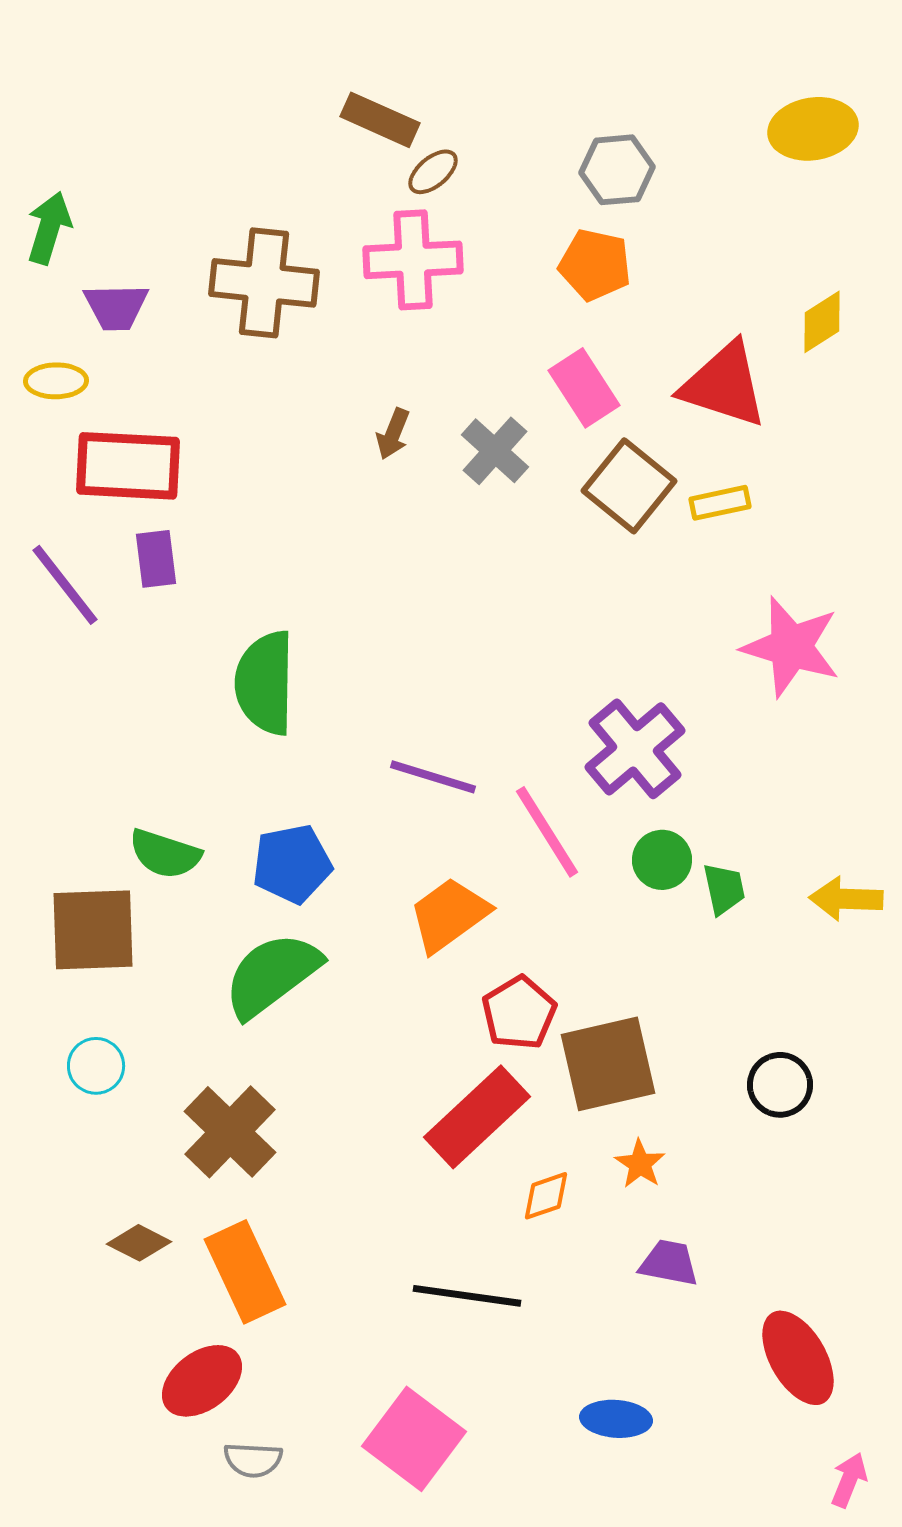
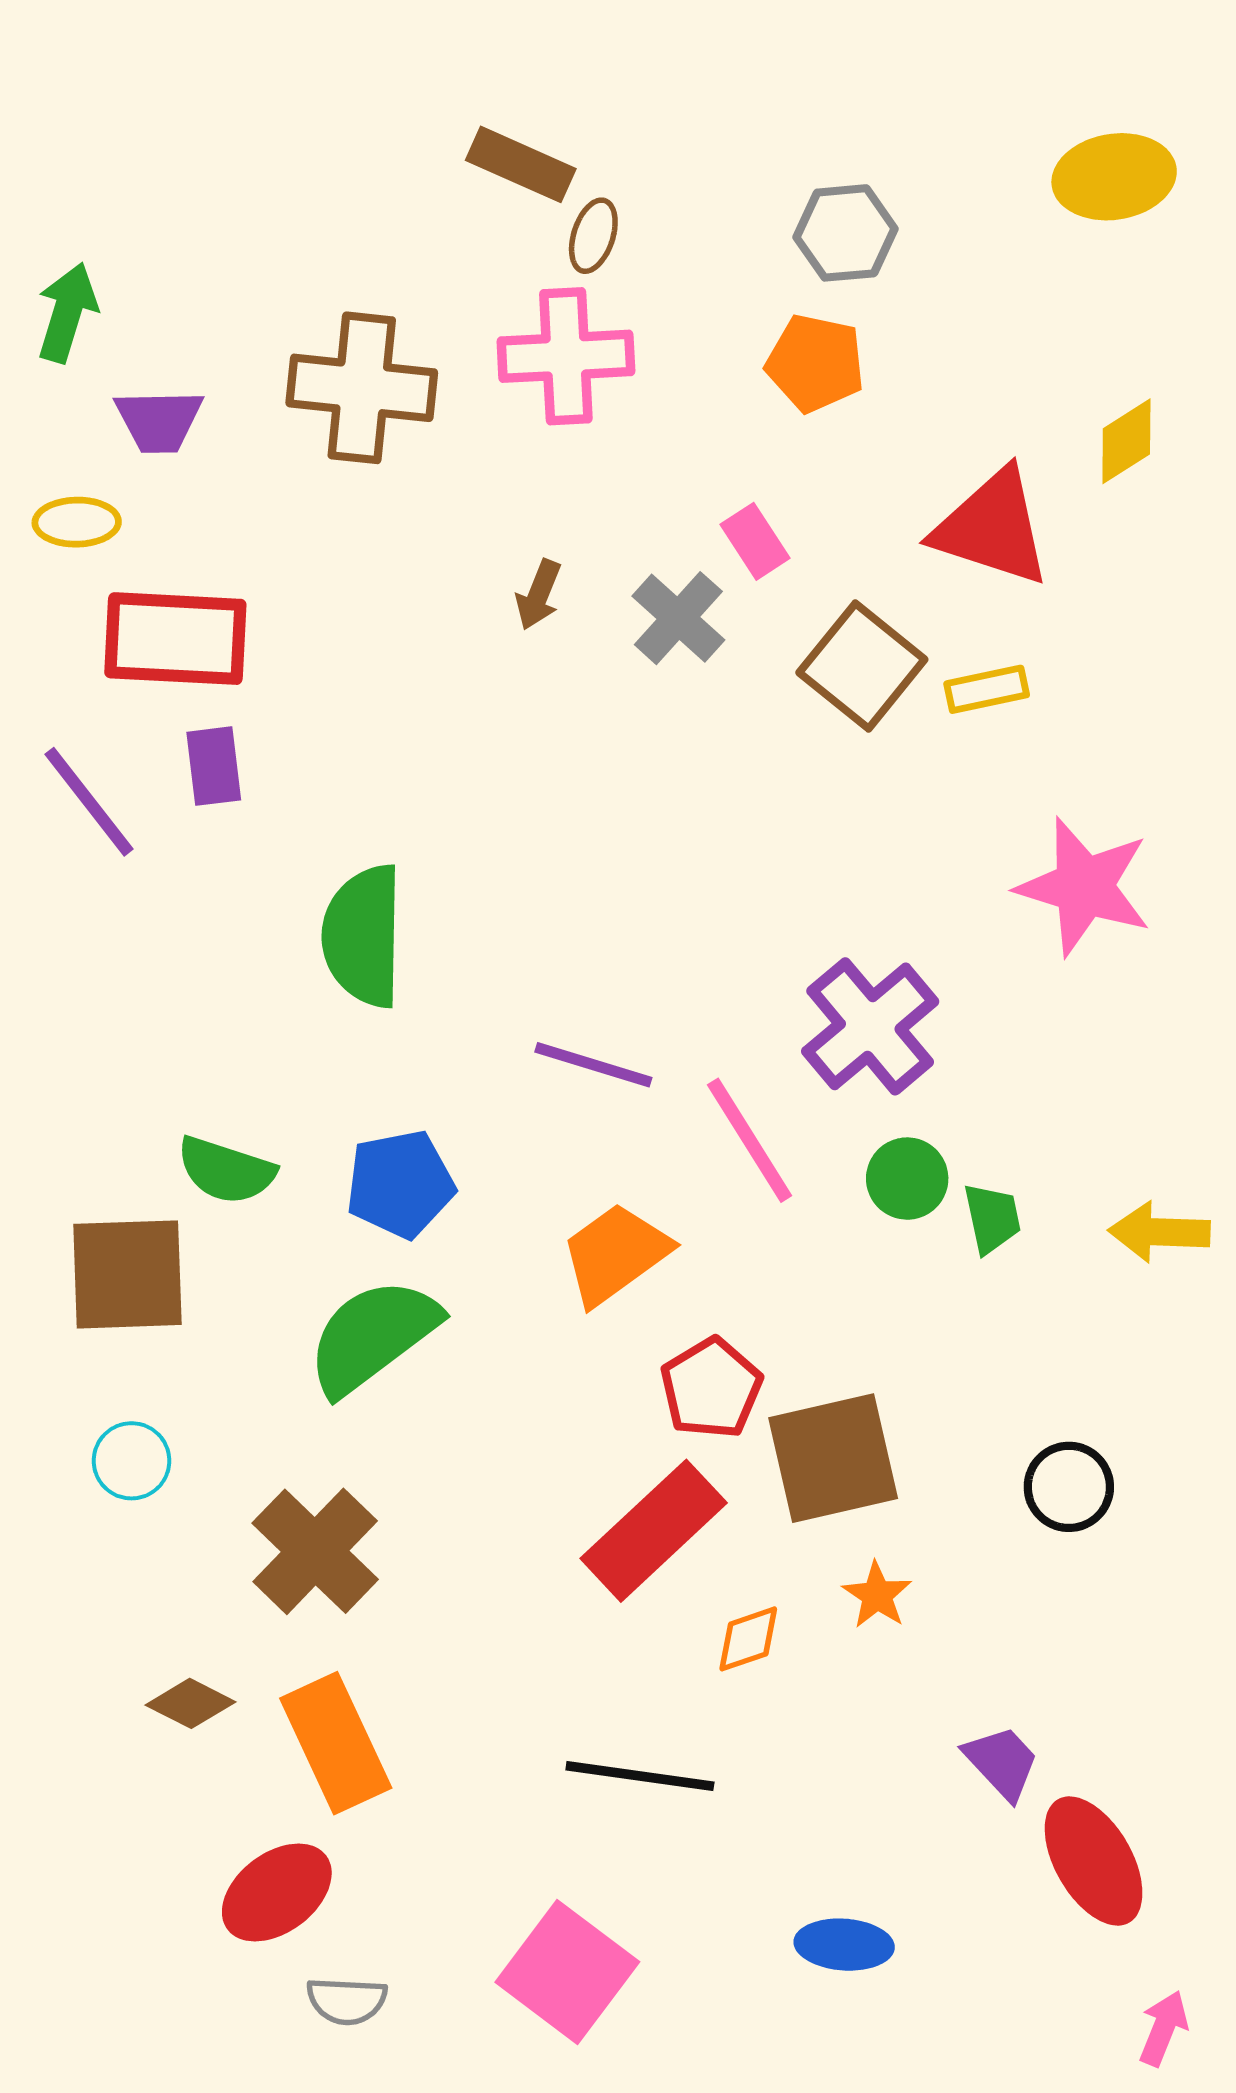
brown ellipse: (433, 172) -> (593, 236), turned -32
pink rectangle: (584, 388) -> (755, 541), moved, size x0.7
purple trapezoid: (669, 1263) -> (1002, 1762), moved, turned 36

